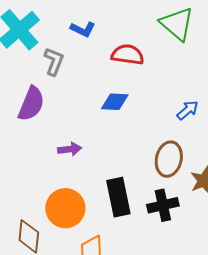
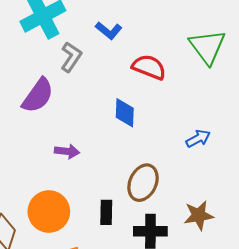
blue diamond: (115, 102) -> (125, 113), turned 76
brown ellipse: (169, 159) -> (143, 183), moved
black rectangle: (118, 197) -> (106, 212), size x0.6

